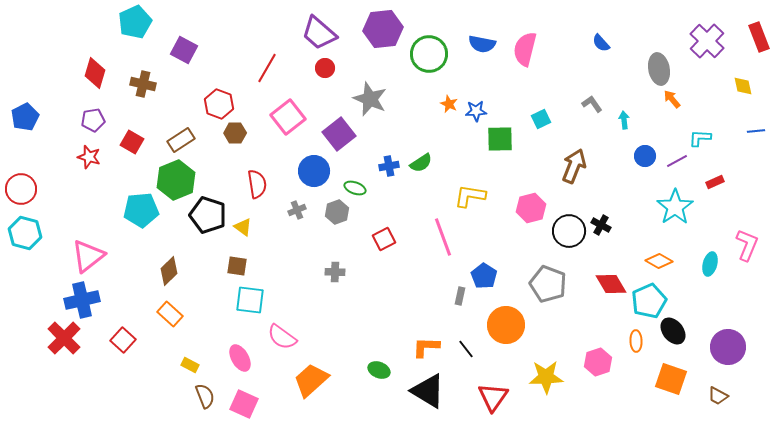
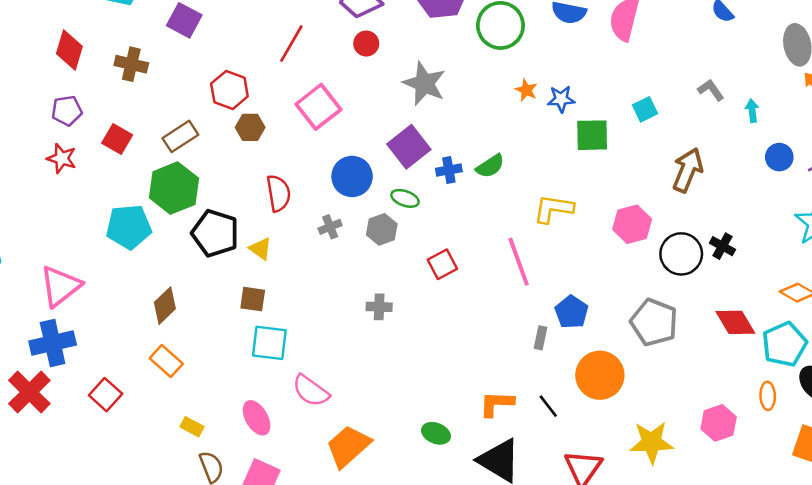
purple square: (339, 134) -> (409, 147), moved

